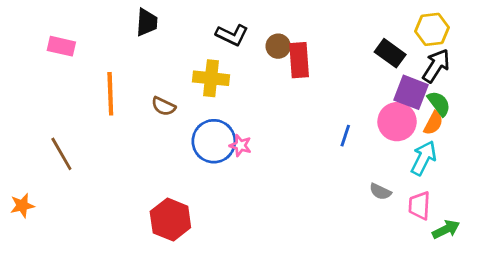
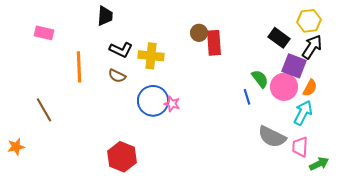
black L-shape: (232, 35) -> (121, 50), moved
green semicircle: (439, 103) -> (260, 79), moved
blue line: (345, 136) -> (247, 97), turned -35
gray semicircle: (380, 192) -> (272, 137), size x1.8

